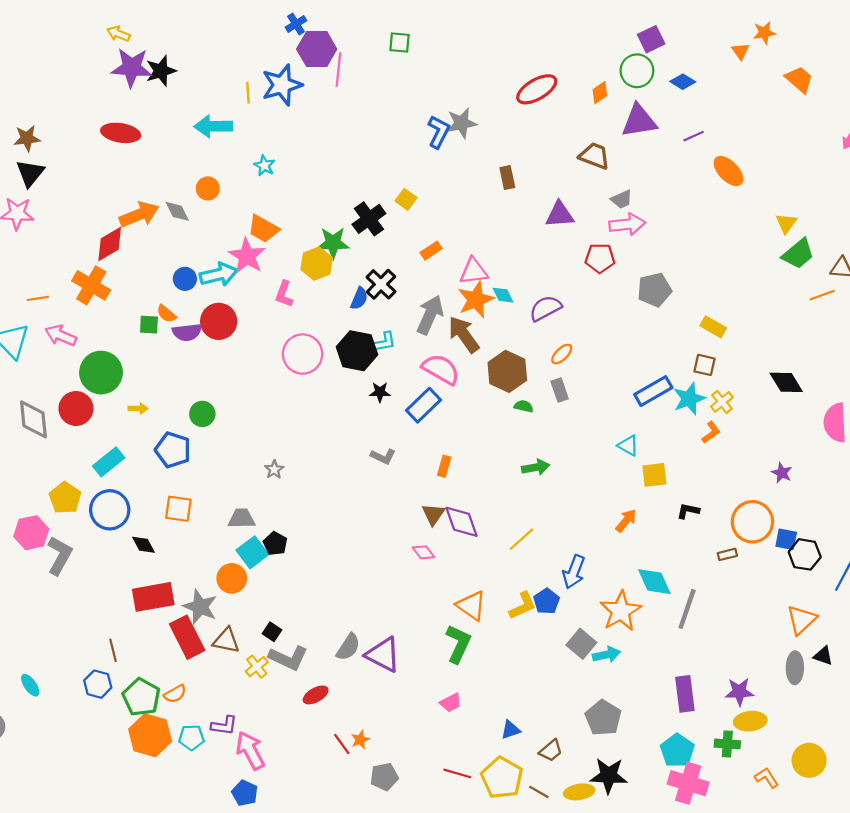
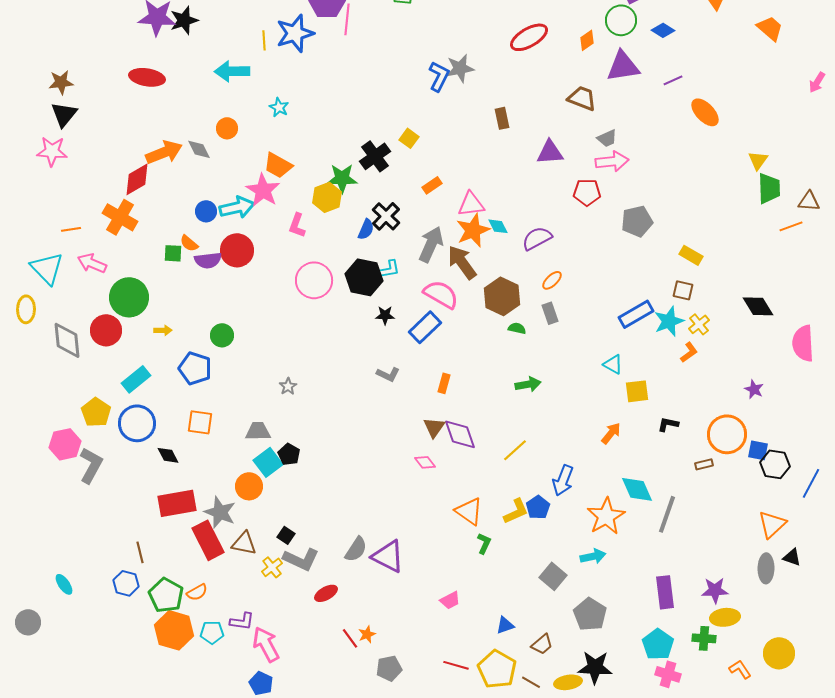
green trapezoid: (798, 254) -> (769, 188), turned -52
green L-shape: (458, 644) -> (484, 543), moved, size x0.6
gray square: (581, 644) -> (553, 576), moved
pink cross: (688, 783) -> (668, 674), size x0.7

